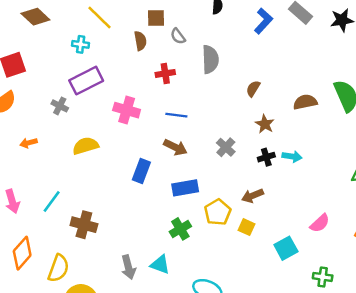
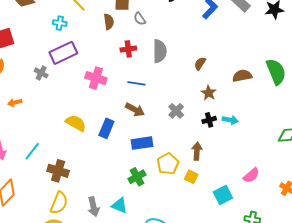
gray semicircle: (210, 59) -> (160, 51), moved
yellow semicircle: (85, 146) -> (76, 123), moved, turned 45
brown arrow: (253, 196) -> (197, 151), turned 114
yellow semicircle: (58, 268) -> (59, 203), moved

